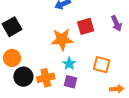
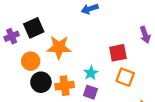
red square: (86, 26) -> (118, 53), moved
orange star: (62, 39) -> (59, 47), moved

